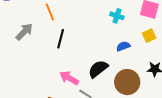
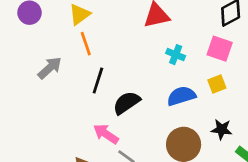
blue semicircle: (123, 46) -> (181, 96), size x1.5
black semicircle: (98, 69) -> (127, 103), moved

